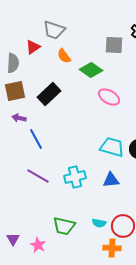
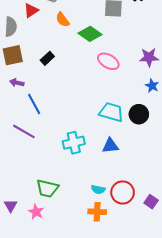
black rectangle: (49, 94) -> (47, 58), size x0.6
purple line: (38, 176) -> (24, 131), moved
green trapezoid: (64, 226) -> (47, 188), moved
orange cross: (112, 248) -> (97, 212), moved

